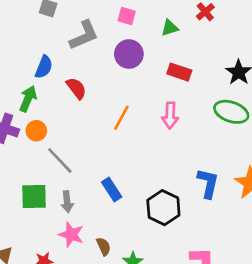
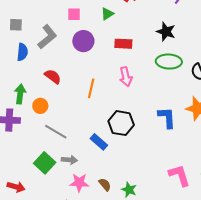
blue semicircle: (44, 67) -> (22, 52), moved
orange circle: (36, 131) -> (40, 106), moved
green square: (34, 196) -> (45, 163), turned -30
gray arrow: (67, 202) -> (69, 160), turned -63
black hexagon: (163, 208) -> (121, 123), moved

